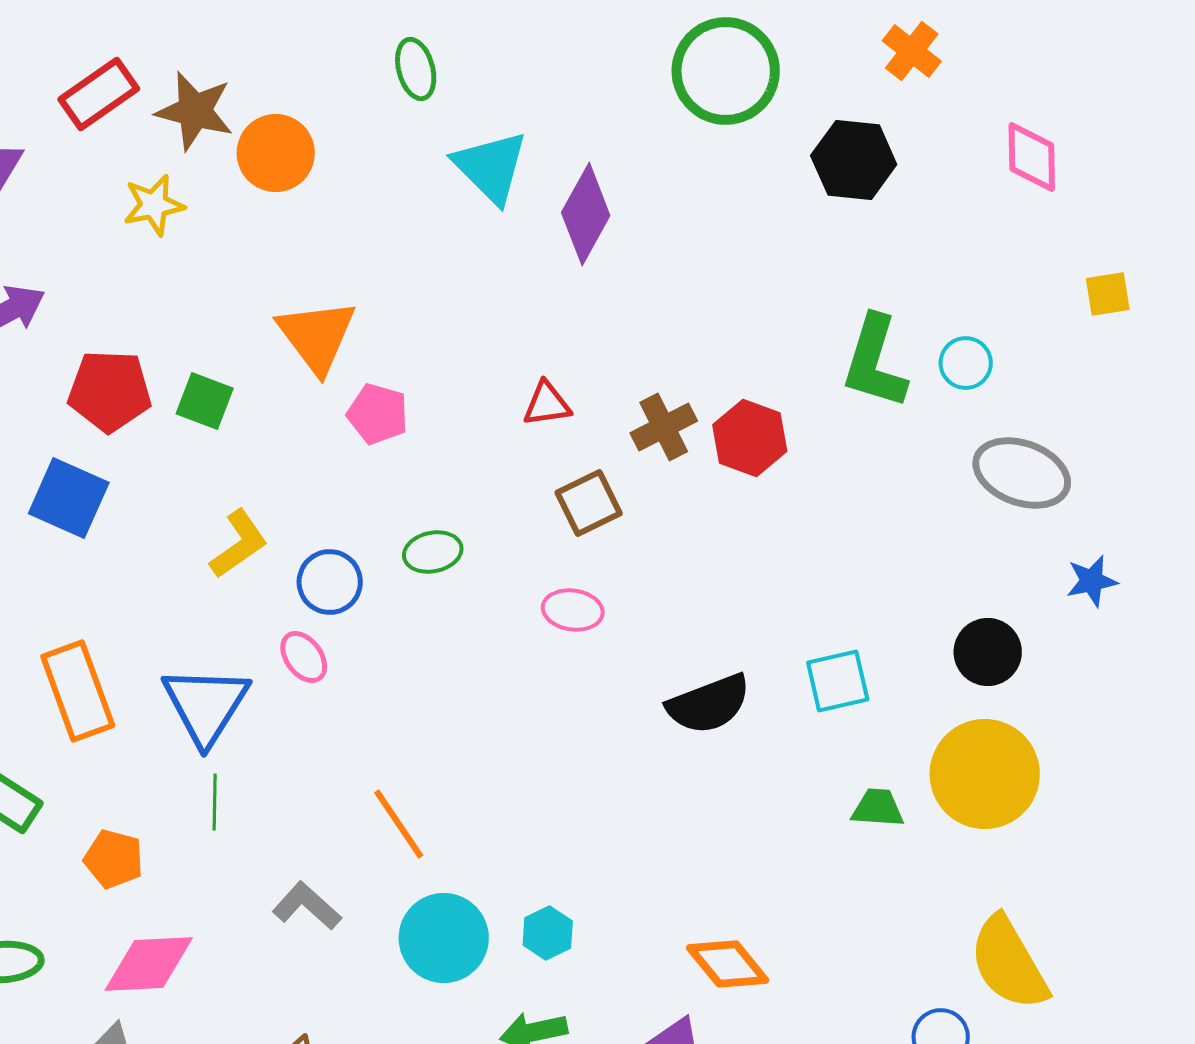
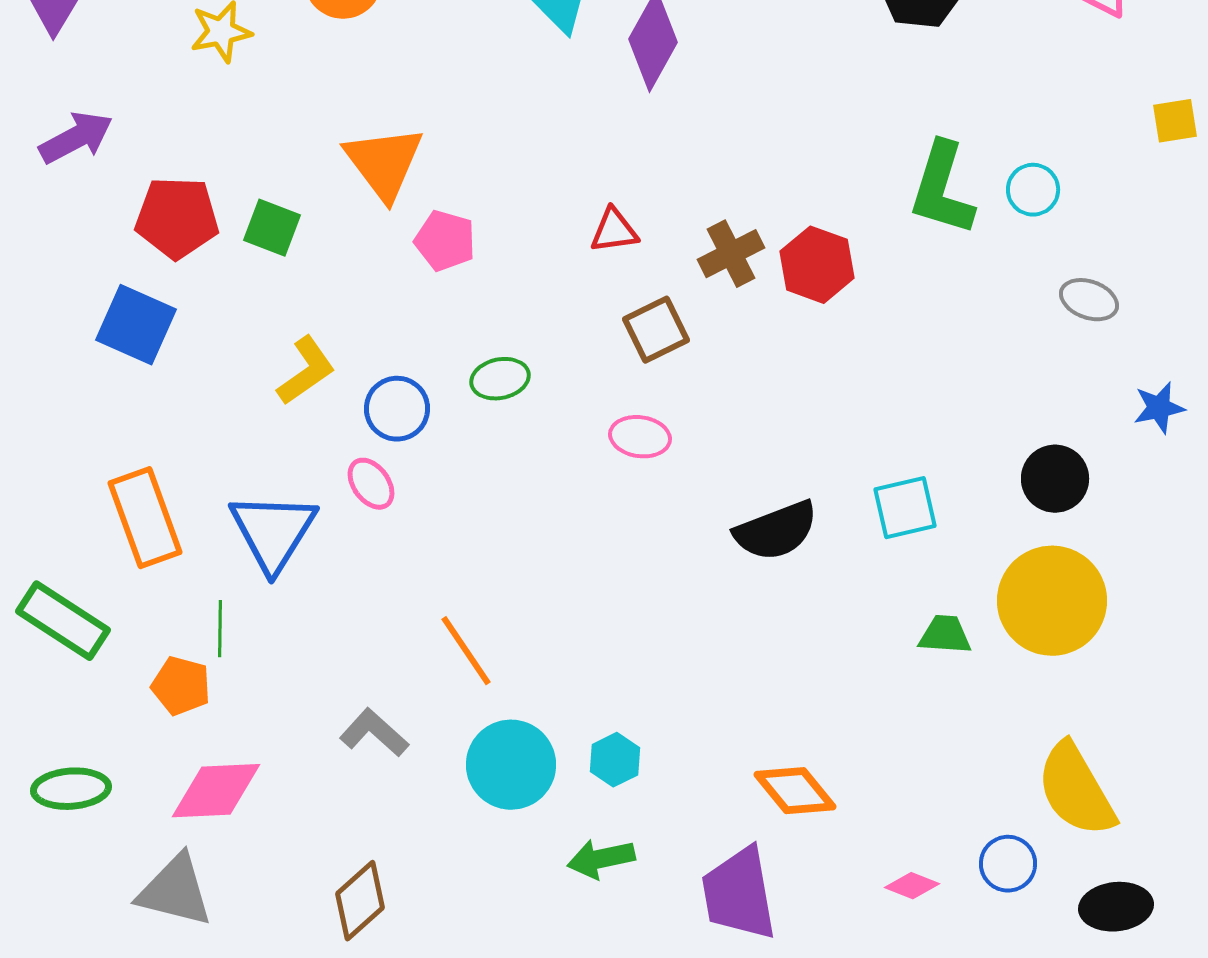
gray ellipse: (1022, 473) -> (1089, 300), size x0.6
green line: (215, 802) -> (220, 629), moved

